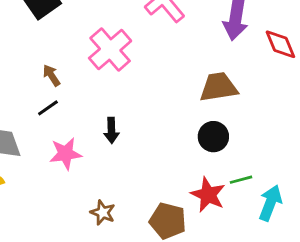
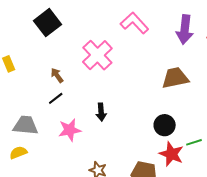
black circle: (213, 137) -> (165, 125), moved

